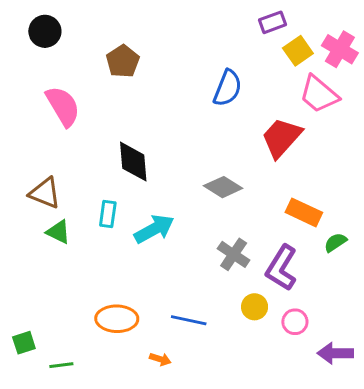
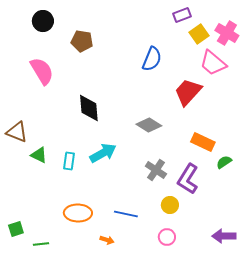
black circle: (45, 31) -> (43, 21), moved
brown pentagon: (123, 61) -> (82, 41), turned -30
brown triangle: (45, 193) -> (17, 132), moved
cyan rectangle: (108, 214) -> (69, 161), moved
pink circle: (295, 322) -> (167, 237), moved

